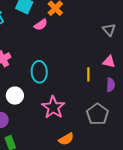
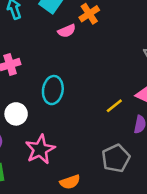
yellow line: (88, 74) -> (114, 106), turned 40
pink star: (53, 107) -> (40, 149), moved

